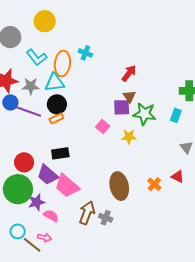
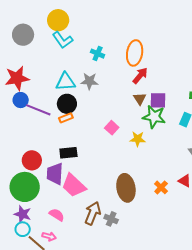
cyan L-shape: (37, 57) -> (62, 40), moved
orange ellipse: (62, 64) -> (135, 53), moved
gray star: (31, 86) -> (89, 81), moved
purple square: (122, 107) -> (158, 100), moved
purple trapezoid: (48, 175) -> (55, 174), turned 50
purple star: (37, 202) -> (23, 214), moved, turned 30

